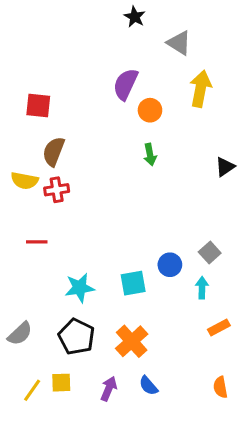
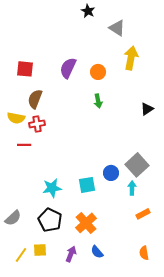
purple semicircle: (126, 84) -> (68, 68), moved
red line: (37, 242) -> (24, 145), moved
gray square: (210, 253) -> (137, 165), size x1.6

